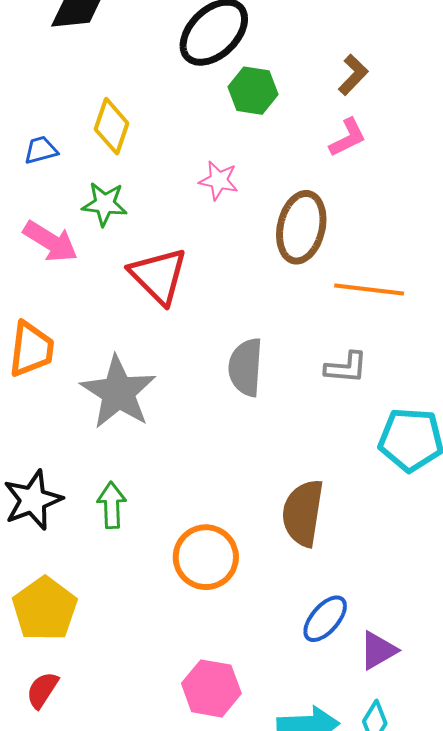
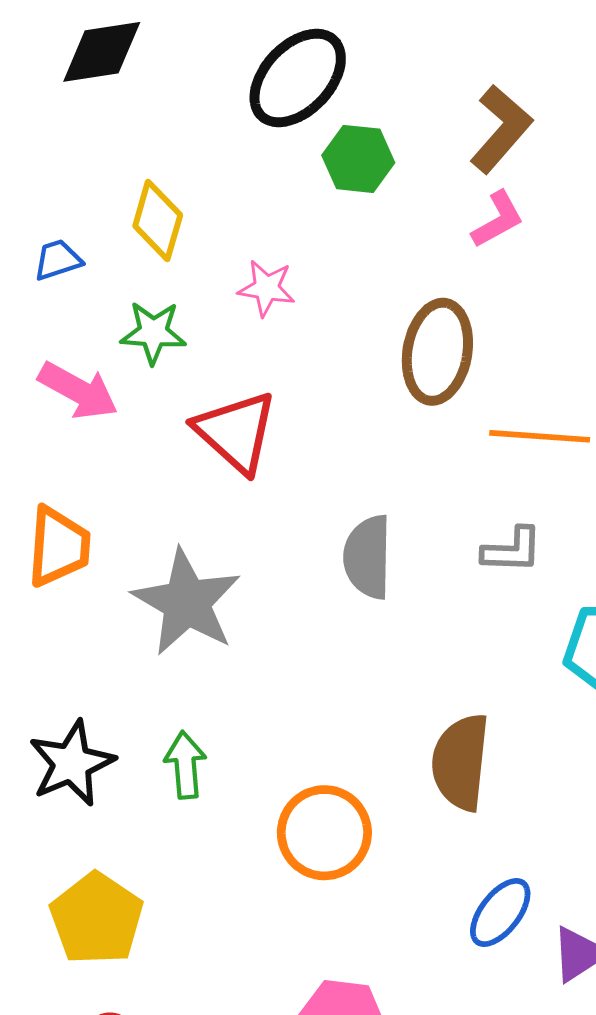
brown L-shape: (353, 75) -> (501, 129), size x1.5
pink star: (219, 180) -> (267, 288), moved

